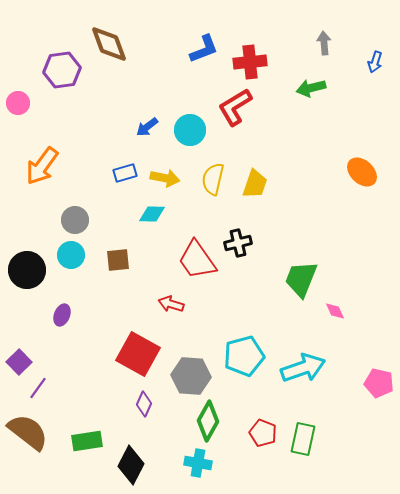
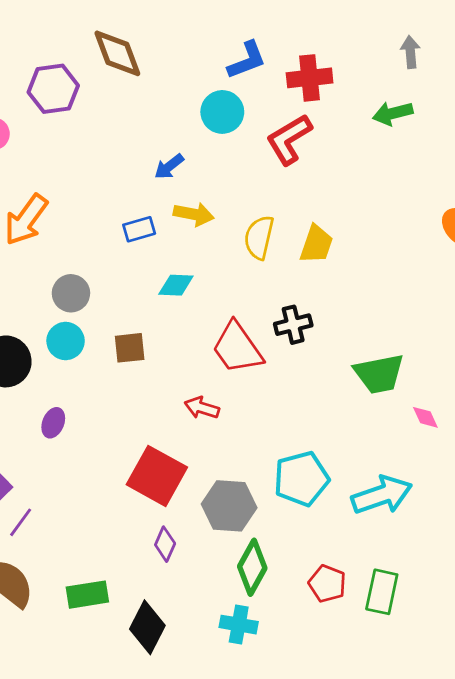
cyan circle: (190, 130) -> (222, 112), moved
yellow arrow: (165, 178) -> (194, 214), moved
green trapezoid: (301, 279) -> (379, 374), turned -123

